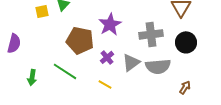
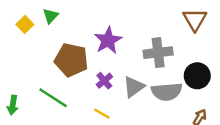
yellow square: (42, 11) -> (25, 24), turned -32
black circle: (186, 42) -> (197, 76), moved

